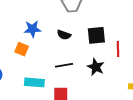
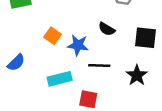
blue star: (32, 29) -> (78, 45), moved
cyan rectangle: (34, 82) -> (60, 79), turned -30

